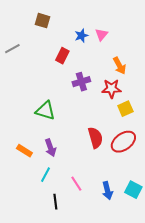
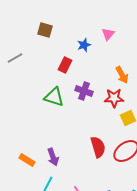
pink triangle: (101, 35) -> (108, 34), moved
purple cross: (81, 82) -> (84, 91), turned 36
green triangle: (45, 111) -> (54, 97), moved

